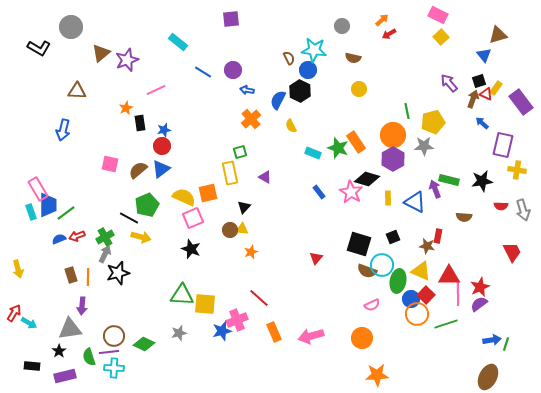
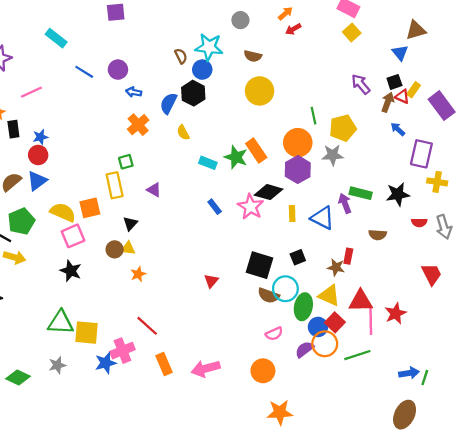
yellow circle: (359, 89) -> (260, 91), size x1.6
purple semicircle: (479, 304) -> (305, 349), moved

